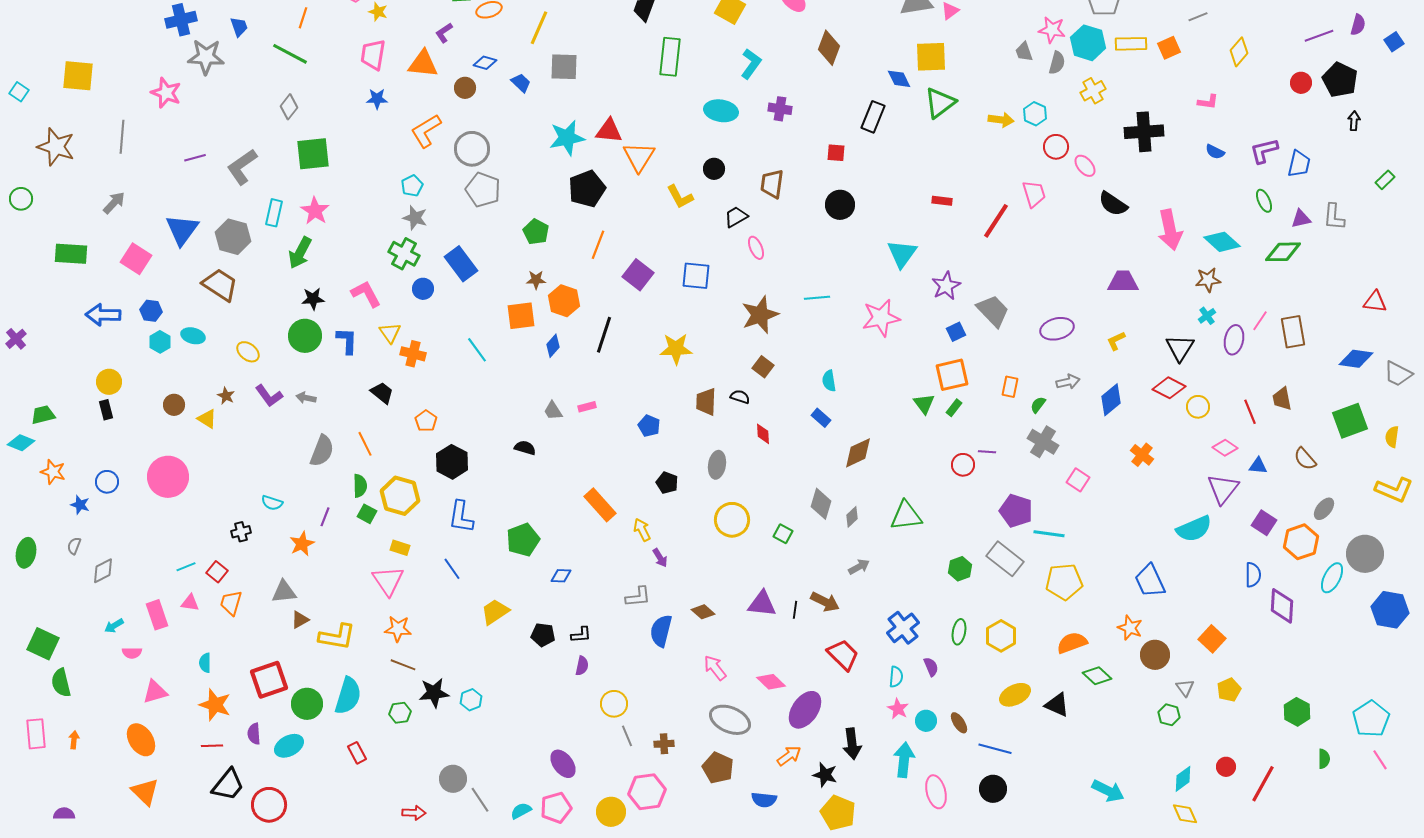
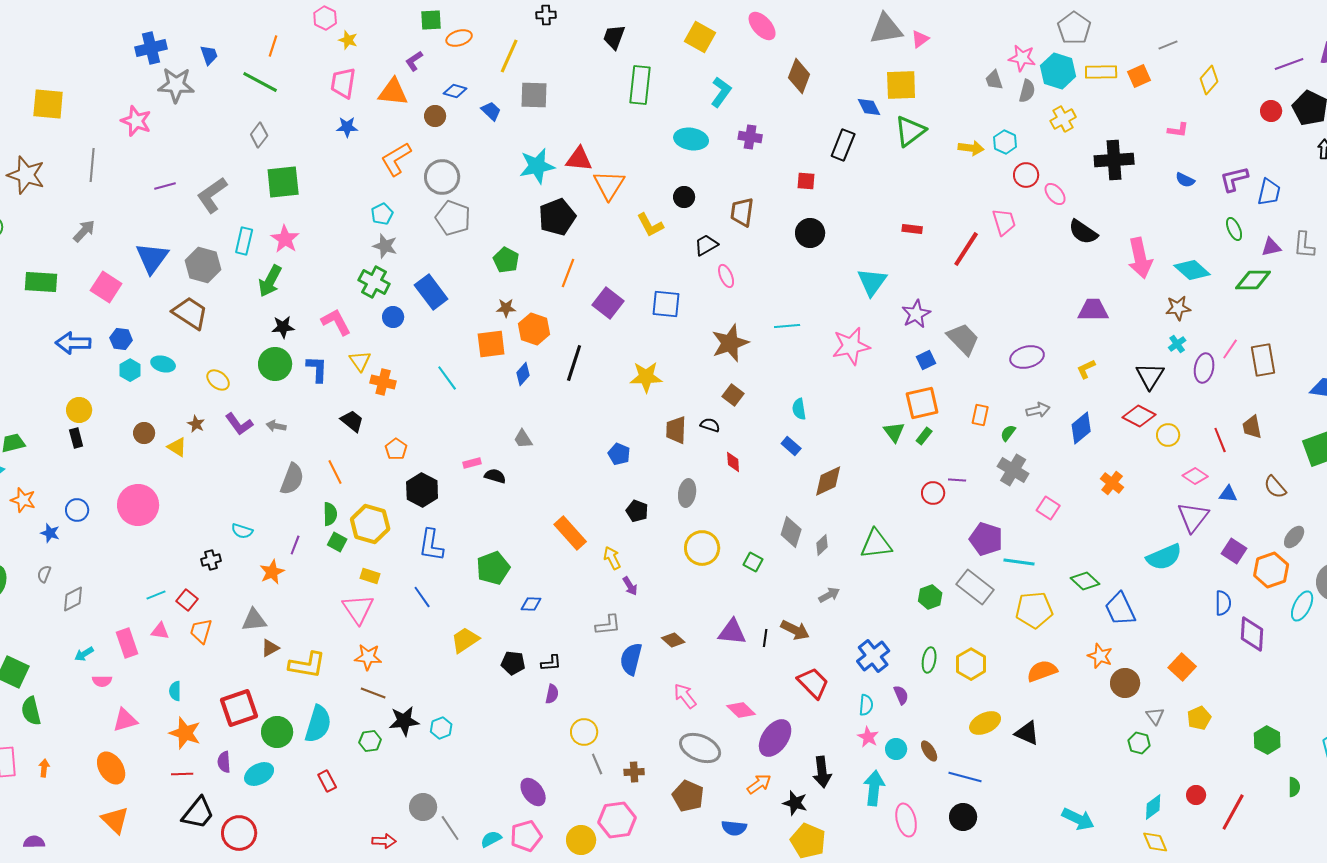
pink rectangle: (587, 407) -> (472, 463), moved
green diamond: (1097, 676) -> (1085, 581), moved

